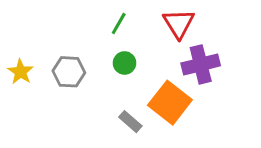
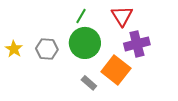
green circle: (125, 63) -> (85, 43), size x2.0

